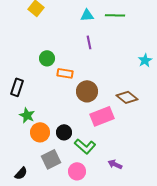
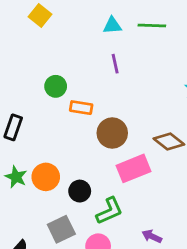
green star: (27, 115) -> (16, 177), moved
orange circle: (40, 132) -> (46, 177), moved
green L-shape: (85, 146) -> (109, 211), turned -65

